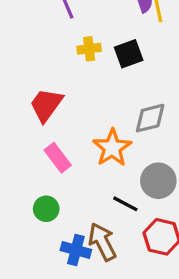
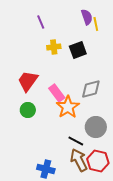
pink rectangle: (58, 158) -> (57, 93), moved
green circle: (46, 209) -> (28, 110), moved
brown arrow: (102, 242) -> (79, 160), moved

